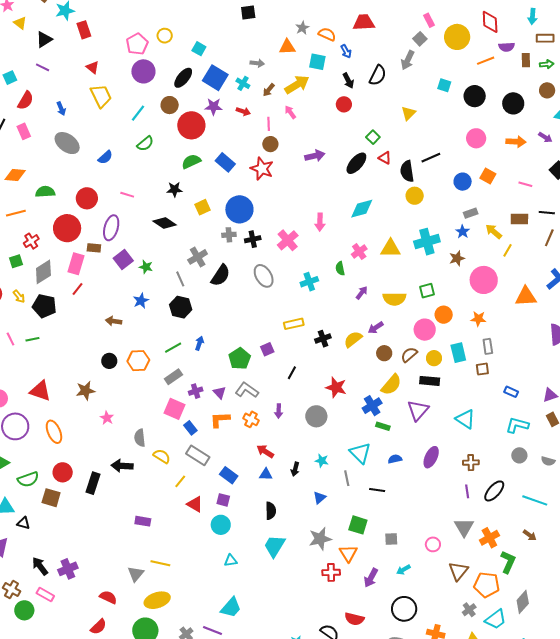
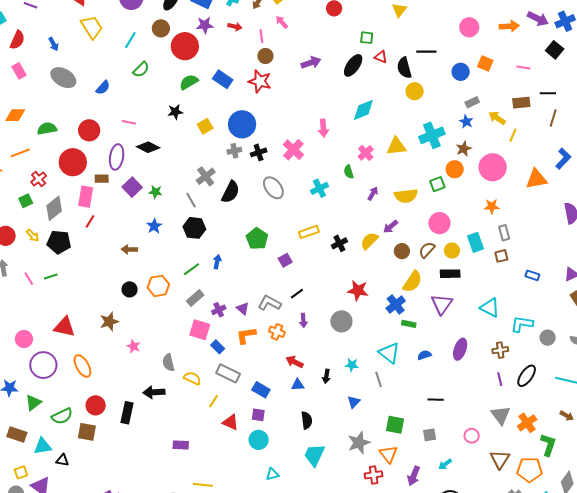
green square: (373, 137) -> (367, 38), turned -32
purple arrow: (545, 137) -> (538, 19), size x1.5
black line: (431, 158) -> (426, 52), turned 30
black diamond: (165, 223) -> (148, 147), moved
orange circle: (444, 315) -> (455, 169), moved
green pentagon: (240, 359) -> (257, 239), moved
black line: (292, 373) -> (297, 294), moved, turned 32
cyan L-shape: (517, 425) -> (522, 324), moved
black line: (377, 490) -> (436, 400), moved

